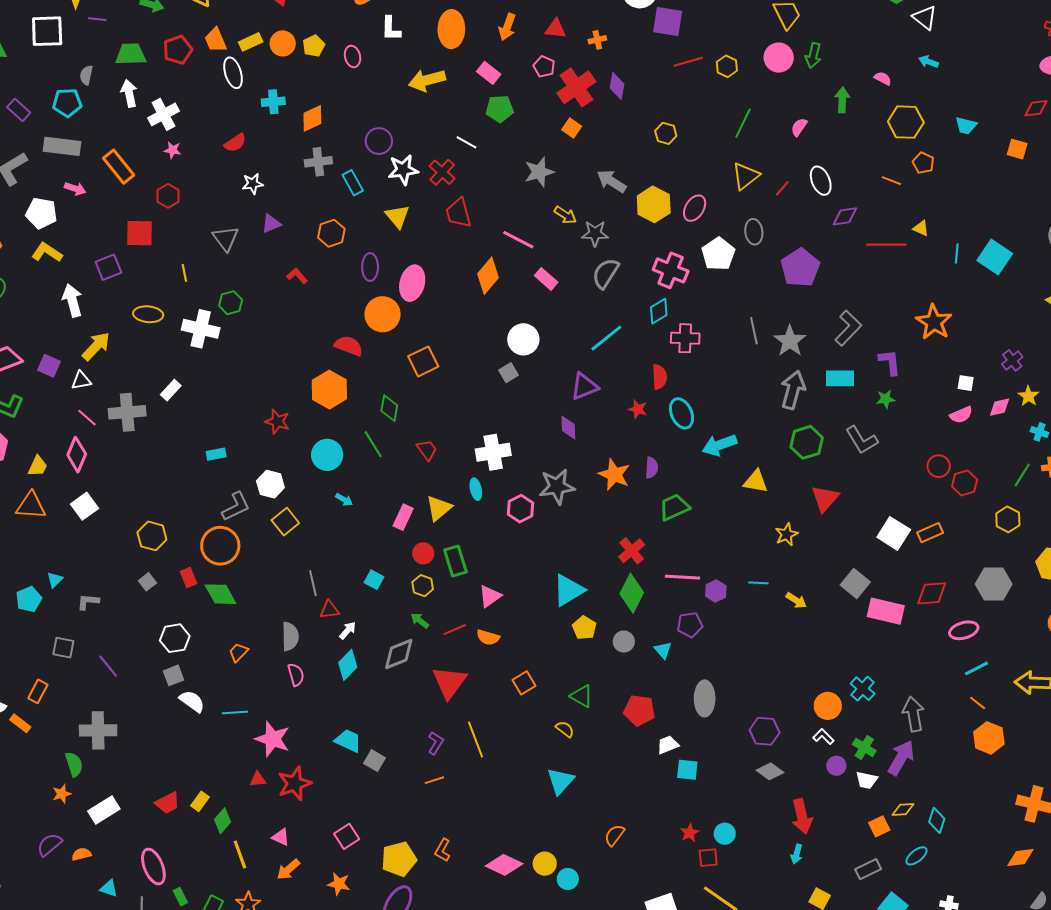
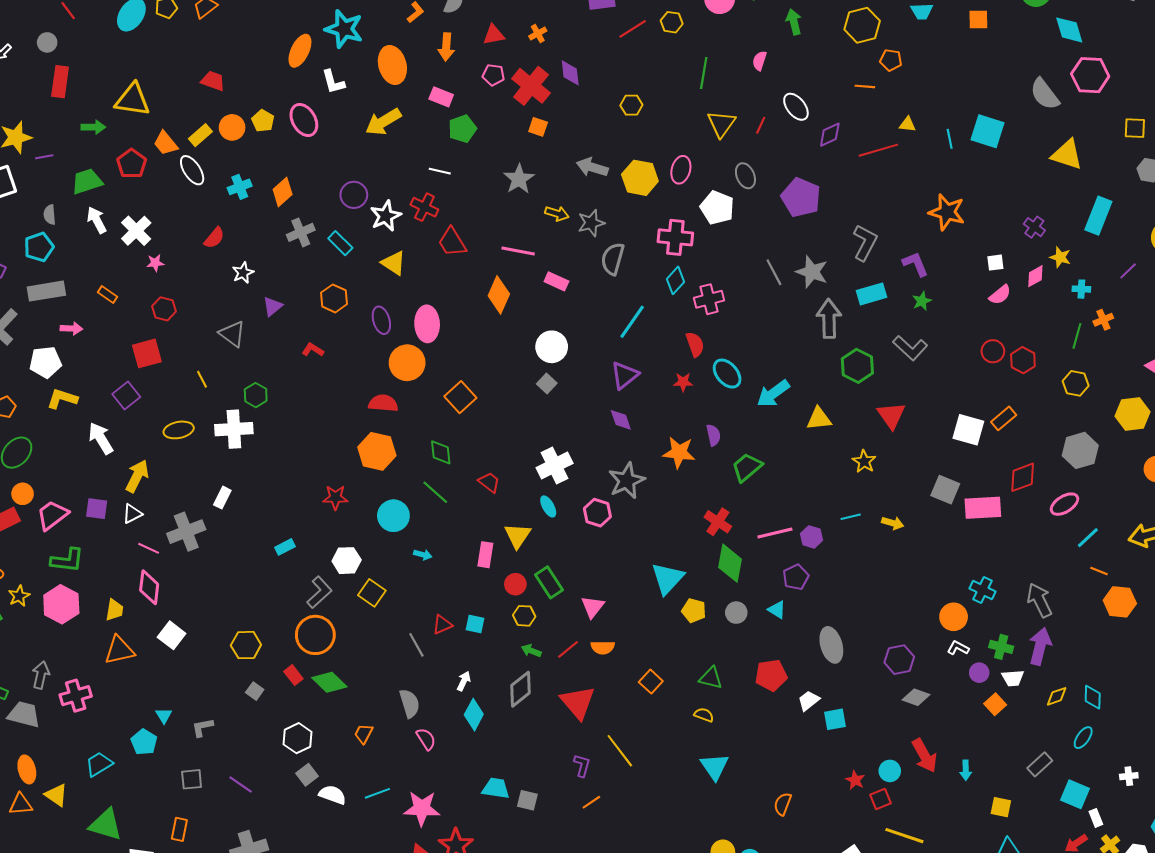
pink ellipse: (353, 56) -> (304, 120), size x1.5
orange rectangle: (119, 167) -> (107, 294), size x0.6
red triangle: (329, 610) -> (442, 625), moved
red arrow: (802, 816) -> (925, 756), moved
orange square: (879, 826) -> (995, 704), moved

